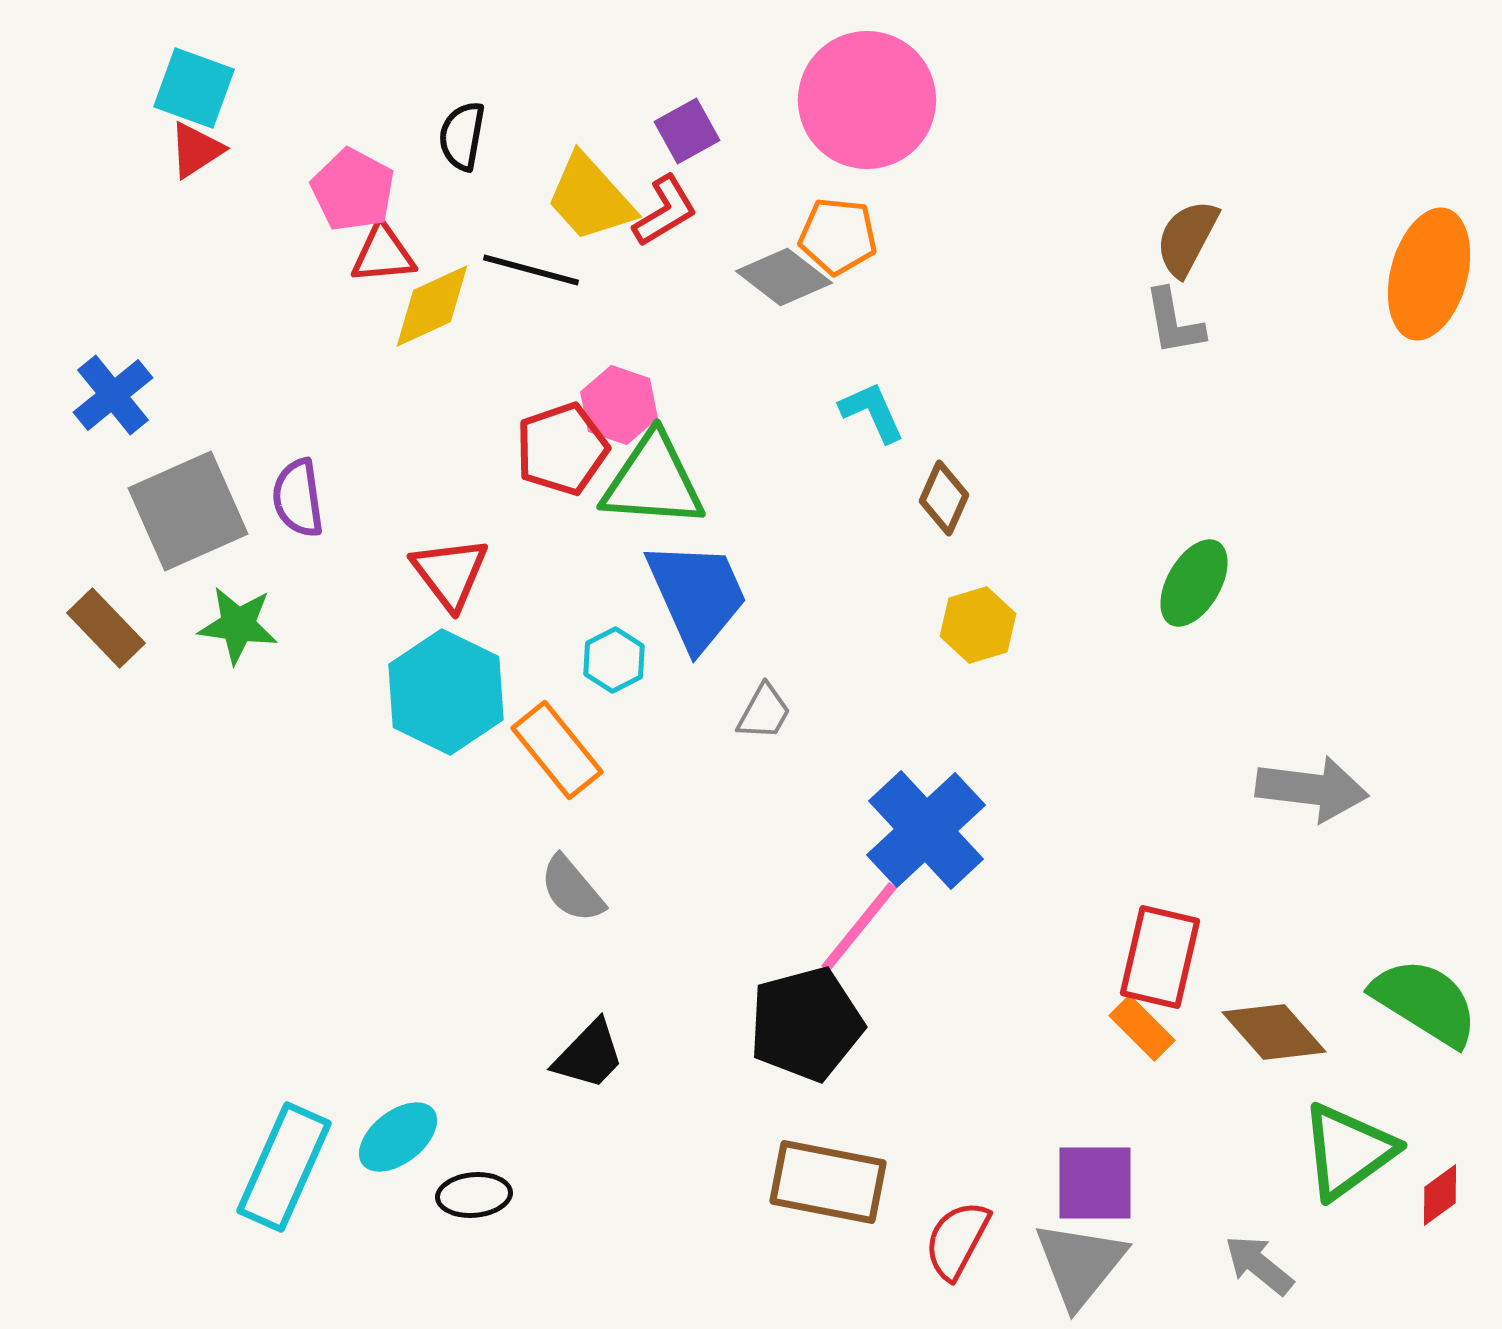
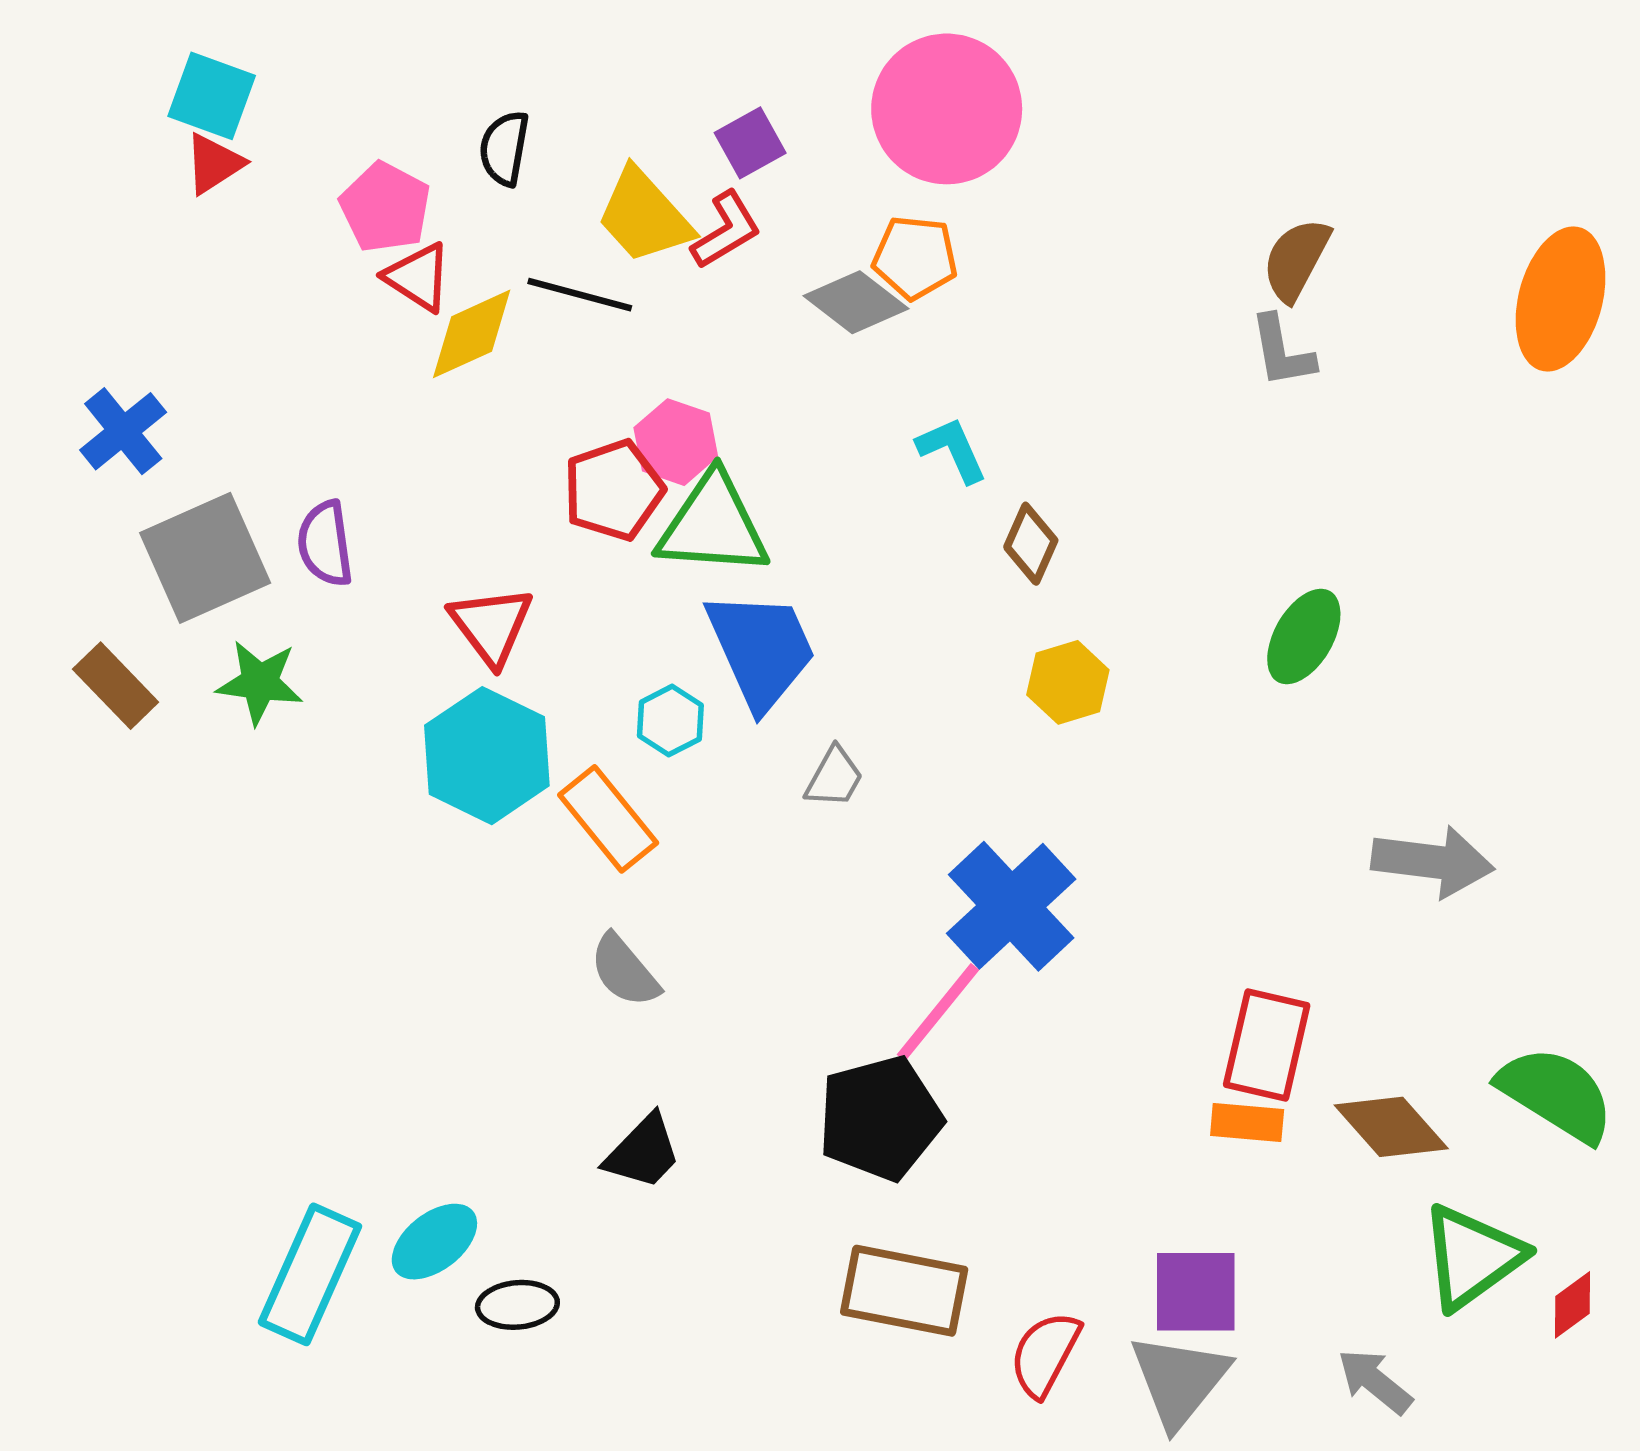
red triangle: (383, 254) -> (418, 277), turned 38
orange rectangle: (1142, 1028) -> (1247, 1123), turned -40

